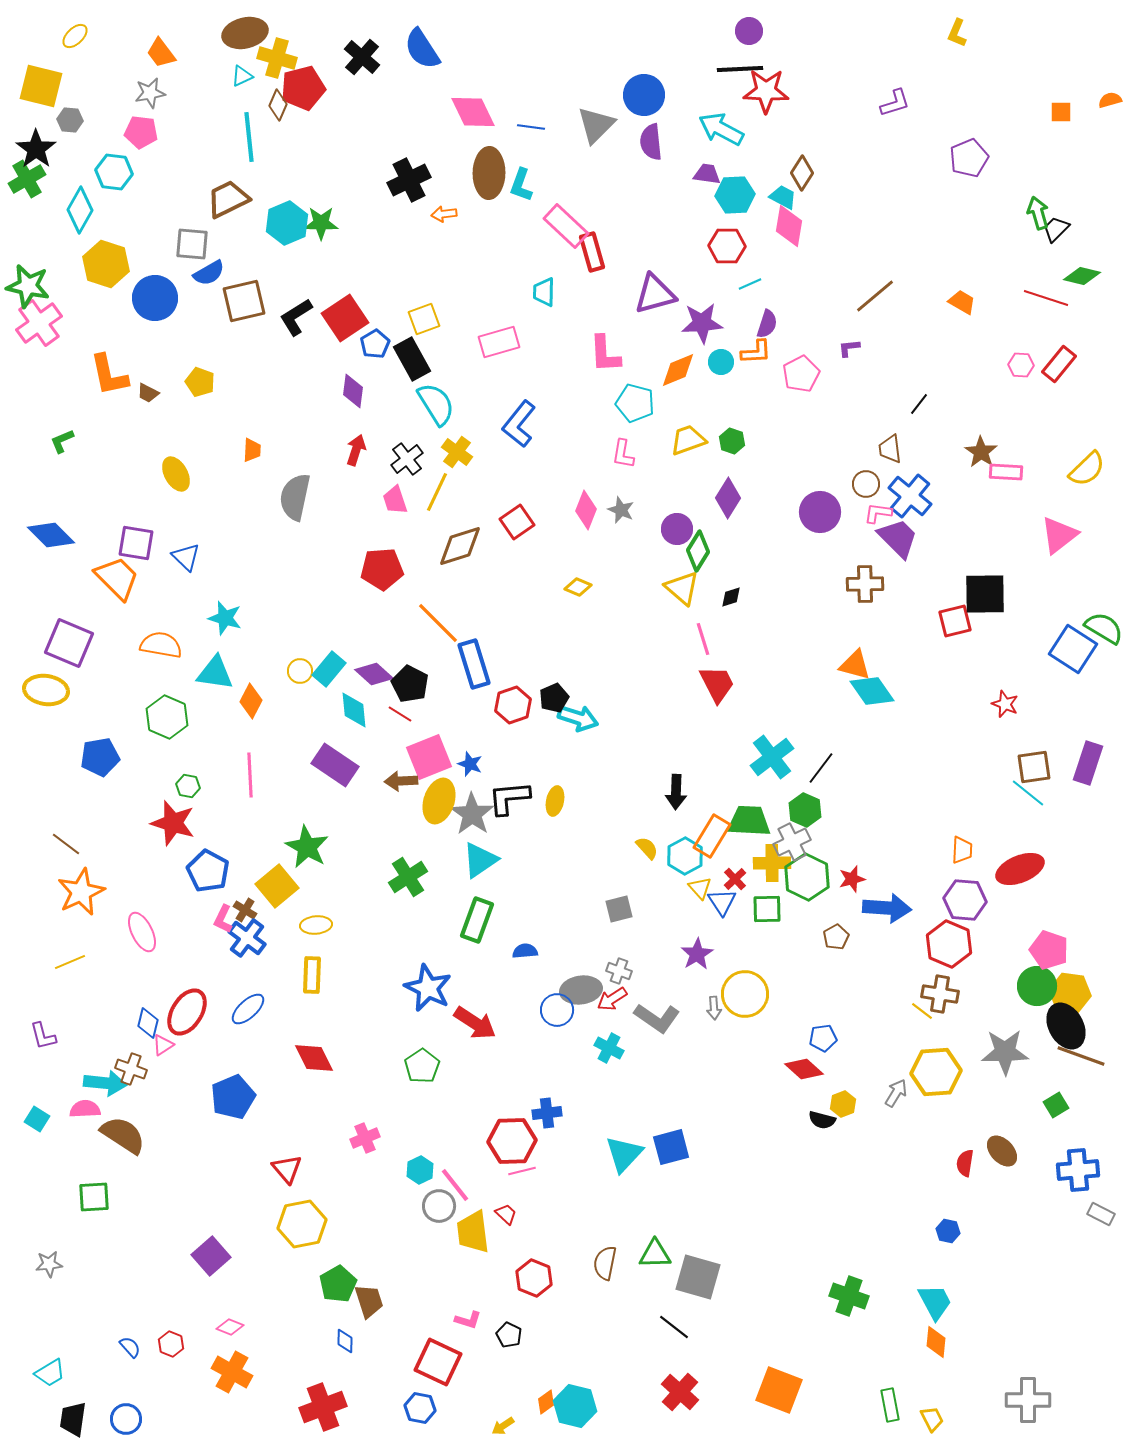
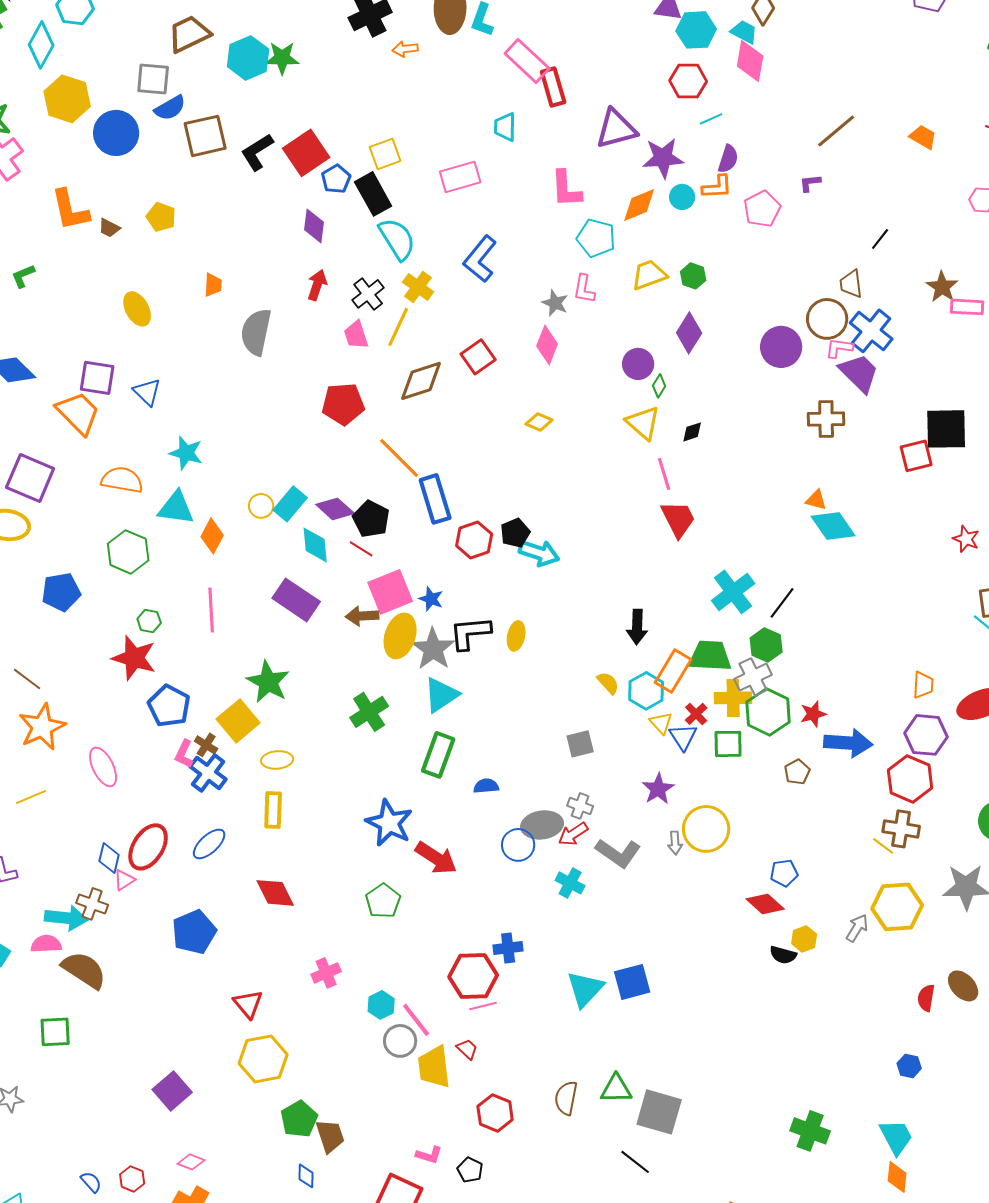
brown circle: (866, 484) -> (827, 319), size x1.5
gray star: (621, 510) -> (555, 303), moved
green diamond: (698, 551) -> (659, 386), size x0.6
orange triangle: (855, 665) -> (816, 500), size x0.7

